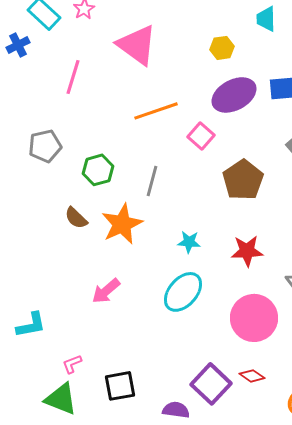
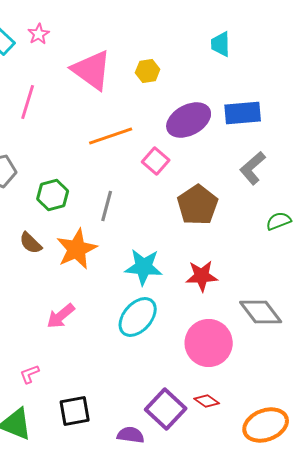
yellow hexagon: (222, 48) -> (148, 71), moved
cyan star: (189, 242) -> (144, 267), size x1.6
pink L-shape: (72, 364) -> (30, 374), moved

